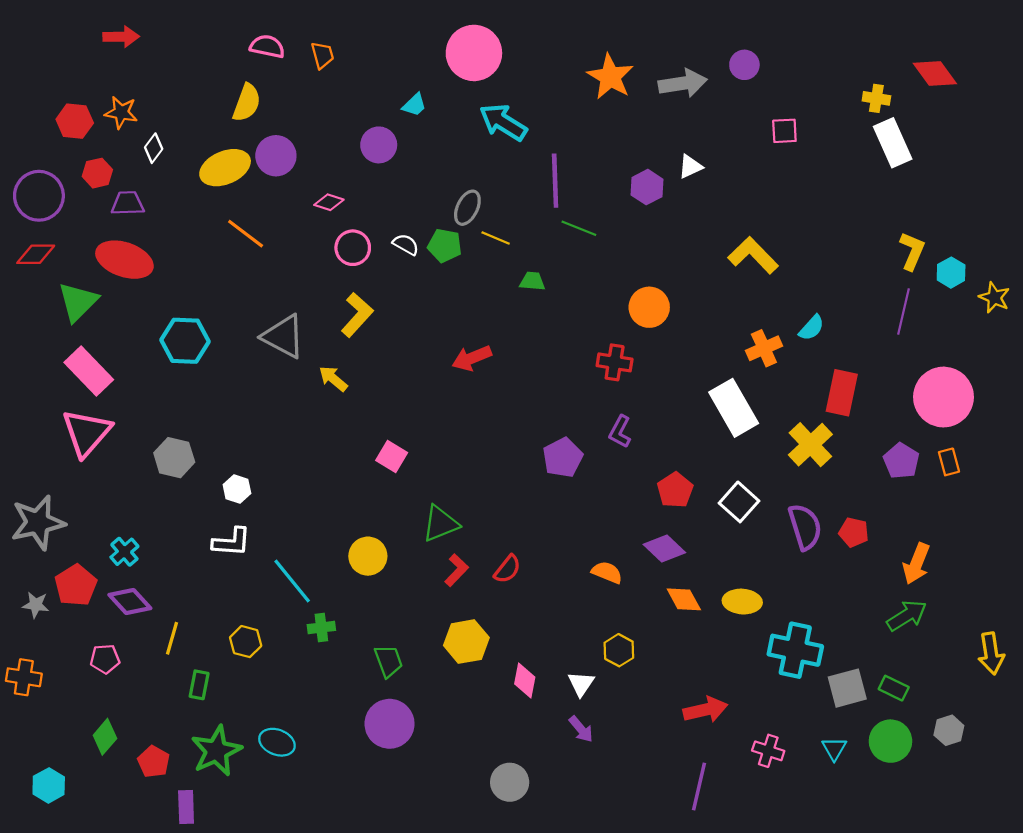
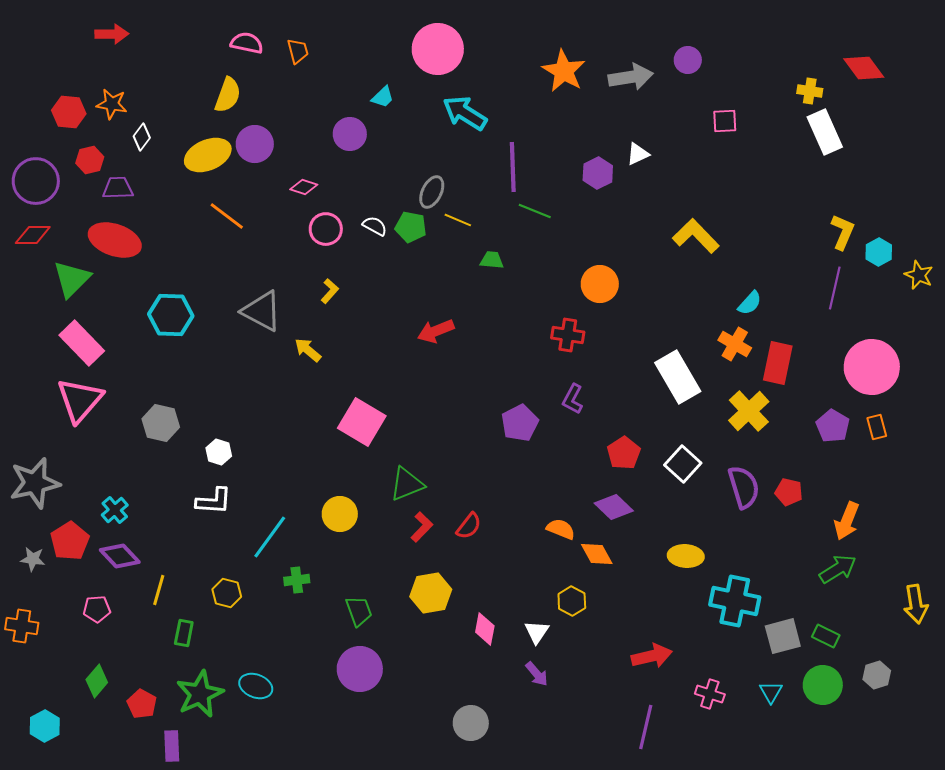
yellow L-shape: (357, 315) -> (330, 291), size x0.6
orange cross: (764, 348) -> (735, 344), moved, turned -36
pink square: (392, 457) -> (362, 422), size x1.6
cyan line: (292, 581) -> (270, 537), turned 75
orange diamond: (684, 599) -> (597, 554), moved

